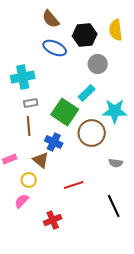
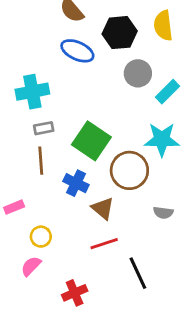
cyan rectangle: (87, 93) -> (167, 92), moved
brown triangle: (41, 160) -> (103, 208), moved
black line: (114, 206) -> (138, 273), moved

